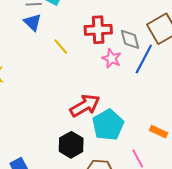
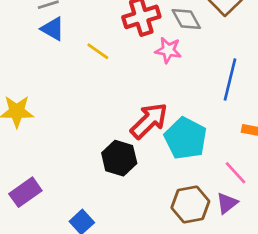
blue line: (144, 59) -> (230, 80), moved
black hexagon: (71, 145) -> (119, 158), moved

